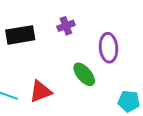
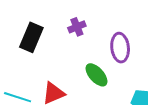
black rectangle: (20, 35) -> (31, 37), turned -56

